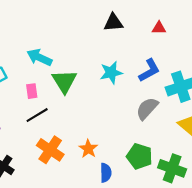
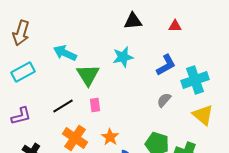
cyan star: (111, 73) -> (123, 57), moved
pink rectangle: (32, 91) -> (95, 105), moved
gray semicircle: (147, 108) -> (164, 100), size x0.7

